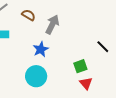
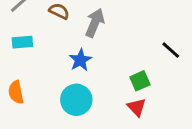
red triangle: (86, 83) -> (137, 107), moved

